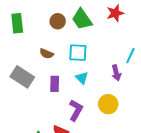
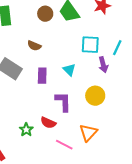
cyan square: (78, 53) -> (90, 45), moved
purple L-shape: (76, 110) -> (63, 102), turned -30

